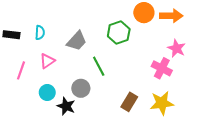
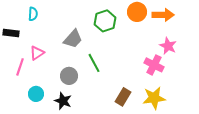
cyan semicircle: (40, 33) -> (33, 14), moved
green hexagon: (119, 33) -> (105, 21), moved
pink triangle: (47, 61) -> (37, 53), moved
gray circle: (81, 88) -> (69, 76), moved
cyan circle: (47, 93) -> (36, 94), moved

